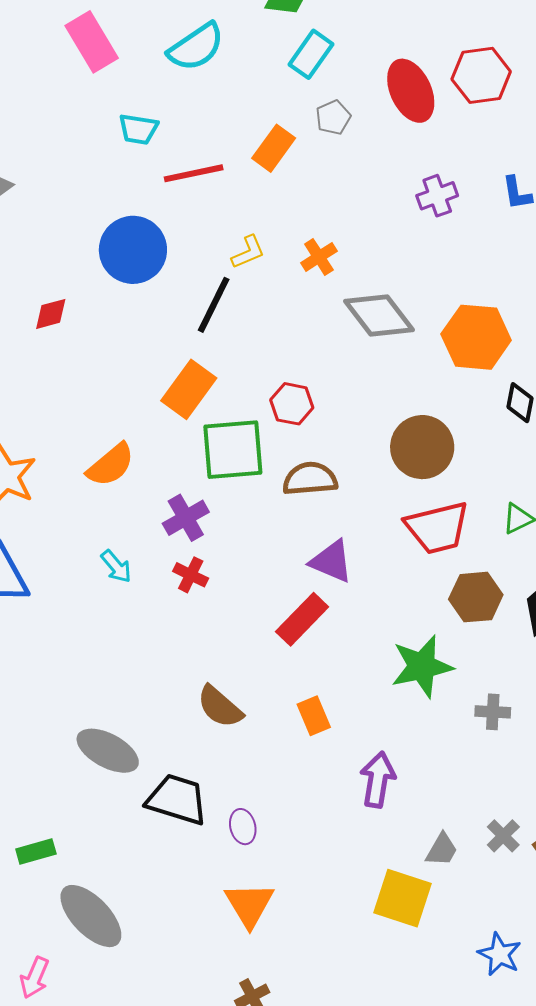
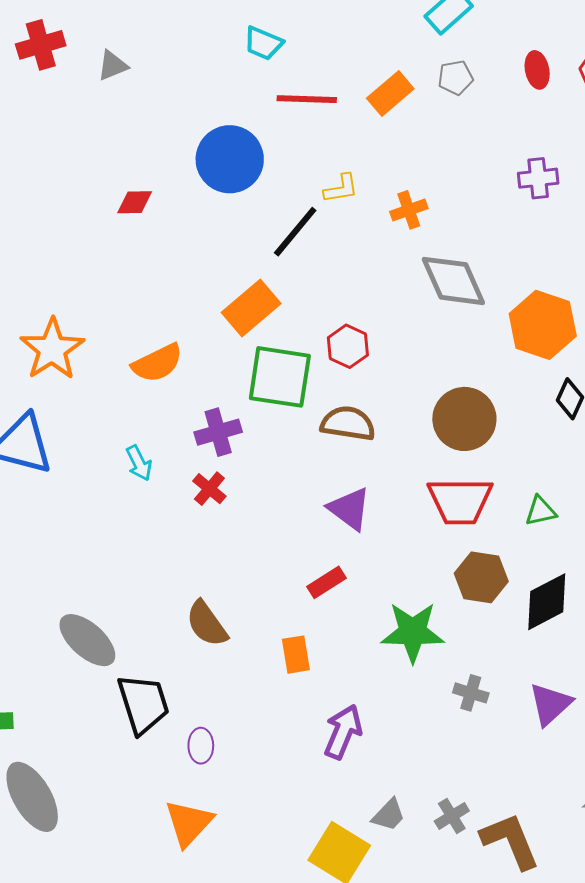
red ellipse: (411, 91) -> (537, 70), size x0.6
red rectangle: (302, 619) -> (327, 582), moved, size x0.7
black trapezoid: (177, 799) -> (143, 704), turned 42

